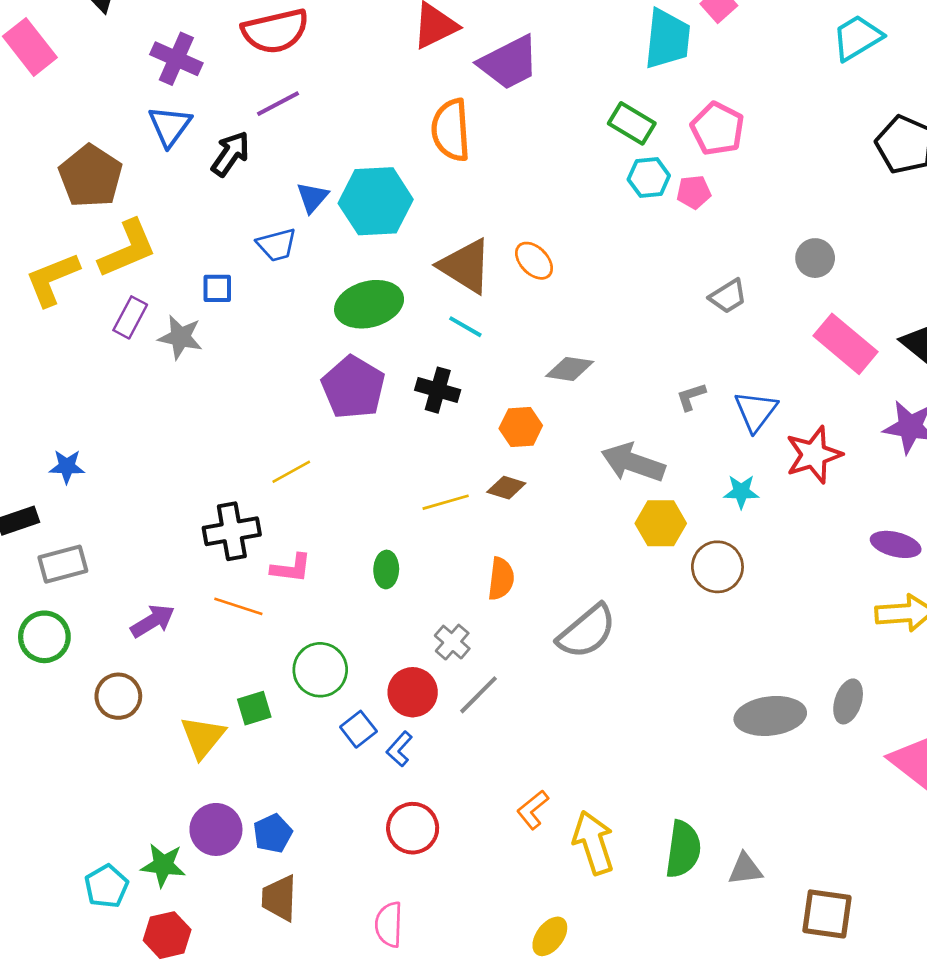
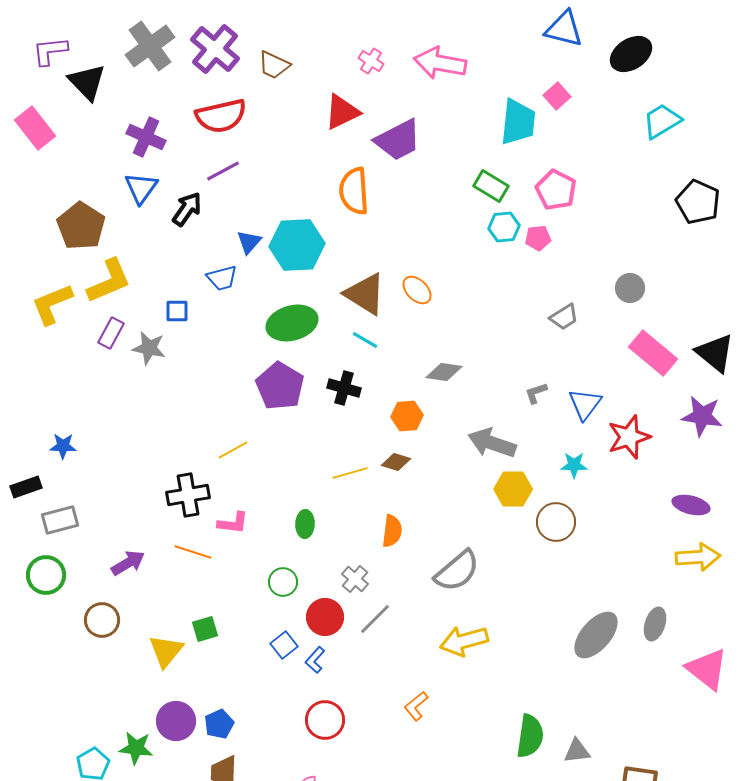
green circle: (320, 670) -> (283, 582), moved, size x0.7
gray ellipse: (770, 716) -> (596, 635), turned -42
yellow arrow: (593, 843) -> (464, 641), moved, turned -87

